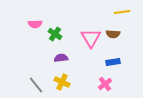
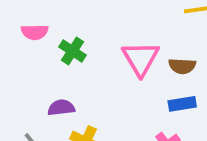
brown semicircle: (113, 34) -> (182, 66), moved
purple semicircle: (61, 58) -> (61, 108), moved

